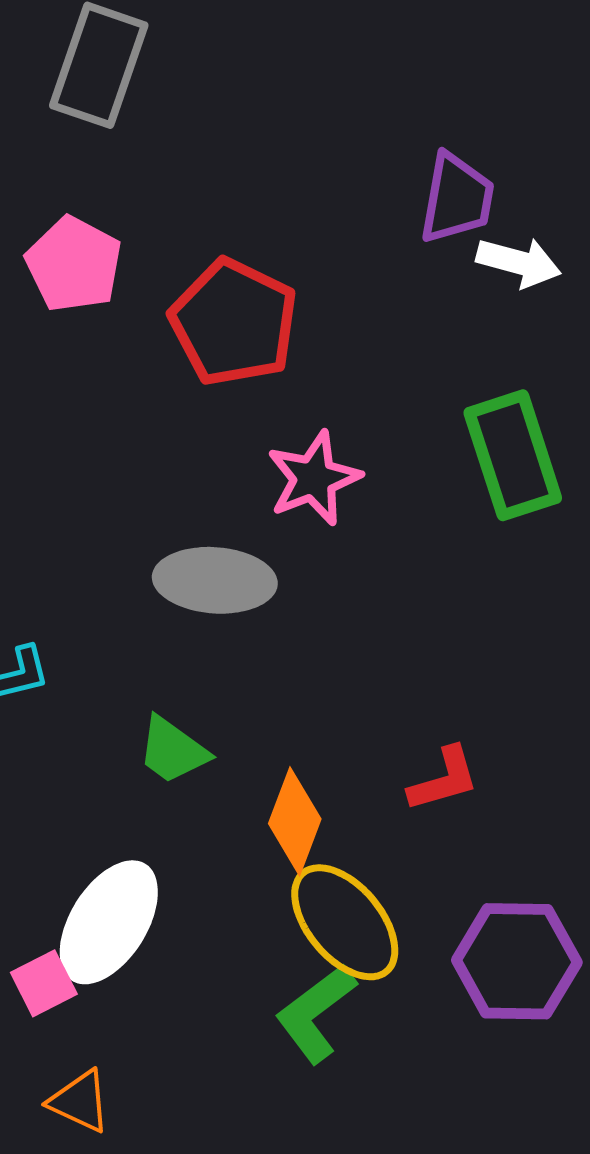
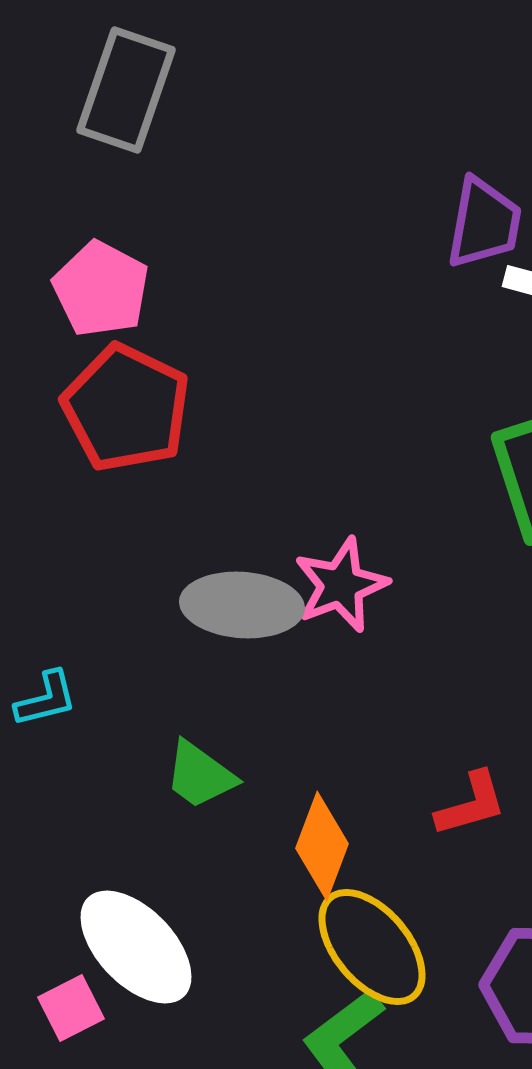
red pentagon: (234, 322) -> (126, 408), moved
pink star: (314, 478) -> (341, 585), moved
white ellipse: (109, 922) -> (136, 947), turned -76

